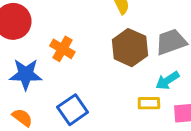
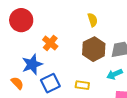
blue star: (26, 74) -> (32, 64), moved, turned -30
yellow rectangle: (149, 103) -> (82, 85), moved

